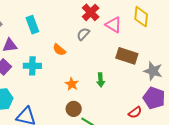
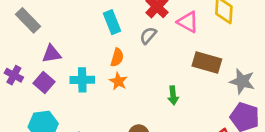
cyan rectangle: (32, 25) -> (112, 22), moved
orange semicircle: (59, 50) -> (117, 57), turned -112
orange star: (72, 84) -> (118, 81), moved

